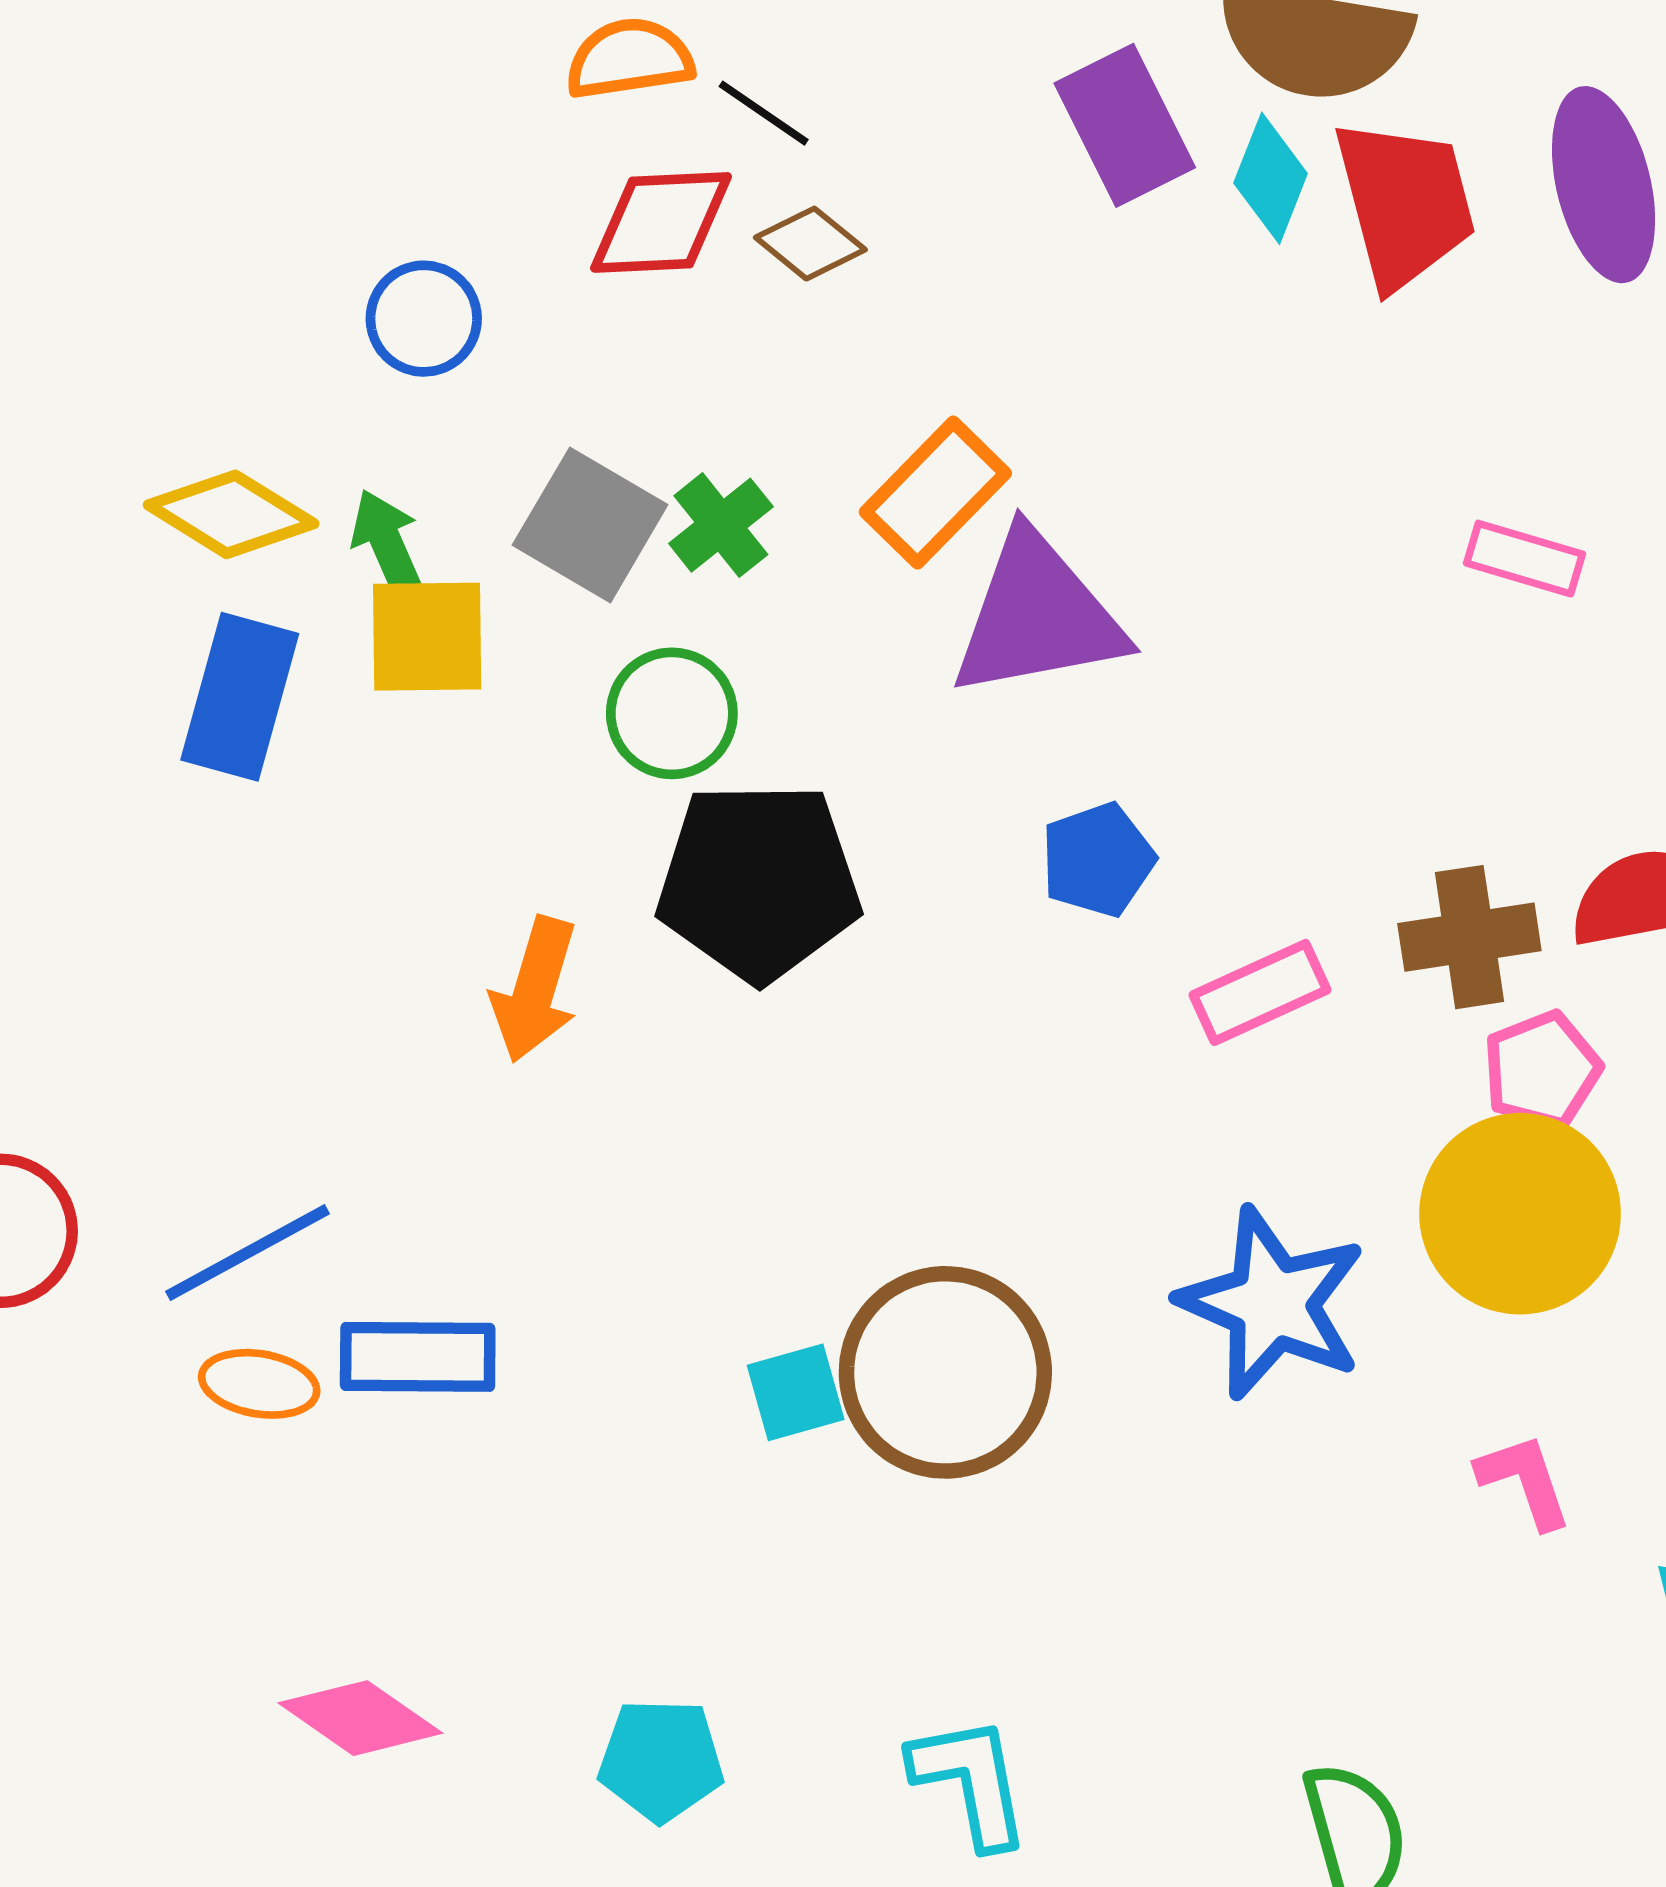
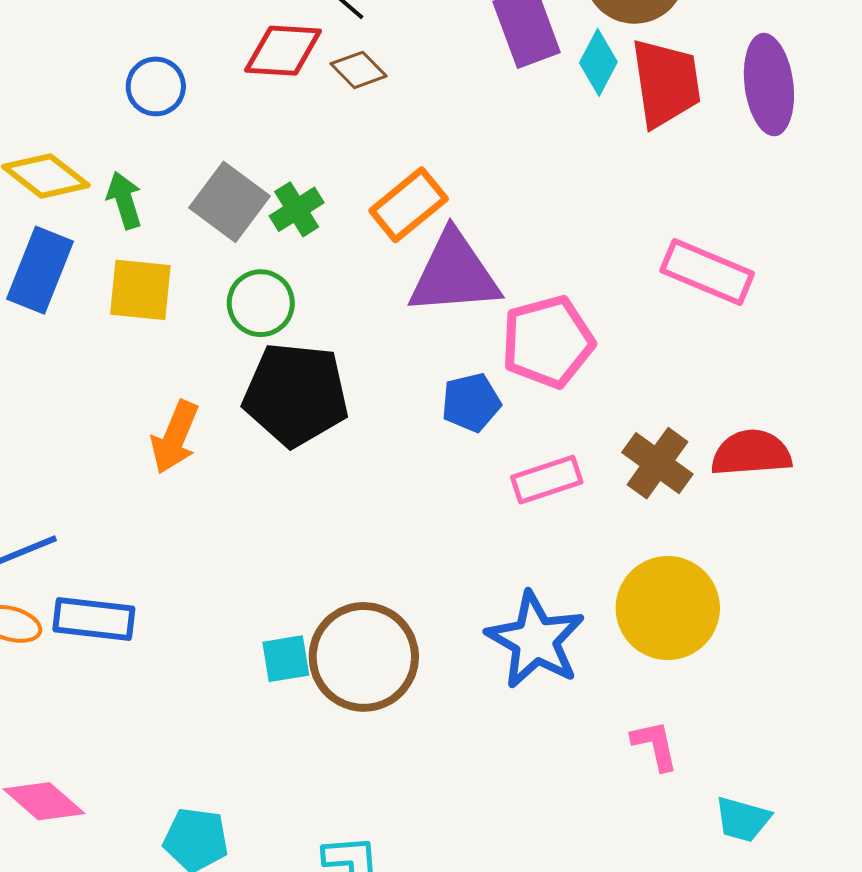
pink rectangle: (1524, 559) -> (707, 272), size x1.5
yellow square: (427, 637) -> (140, 290), moved
brown cross: (1469, 937) -> (657, 463), turned 38
pink pentagon: (1542, 1070) -> (548, 342), moved, size x1.5

